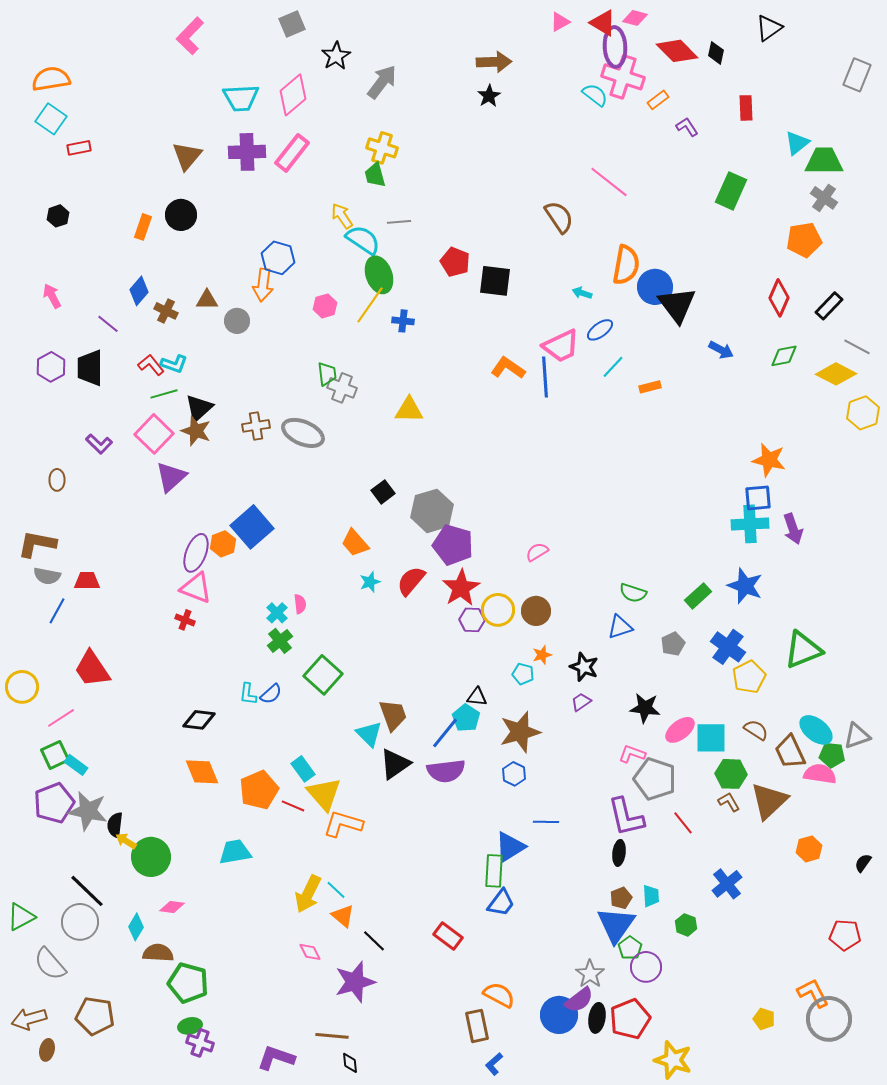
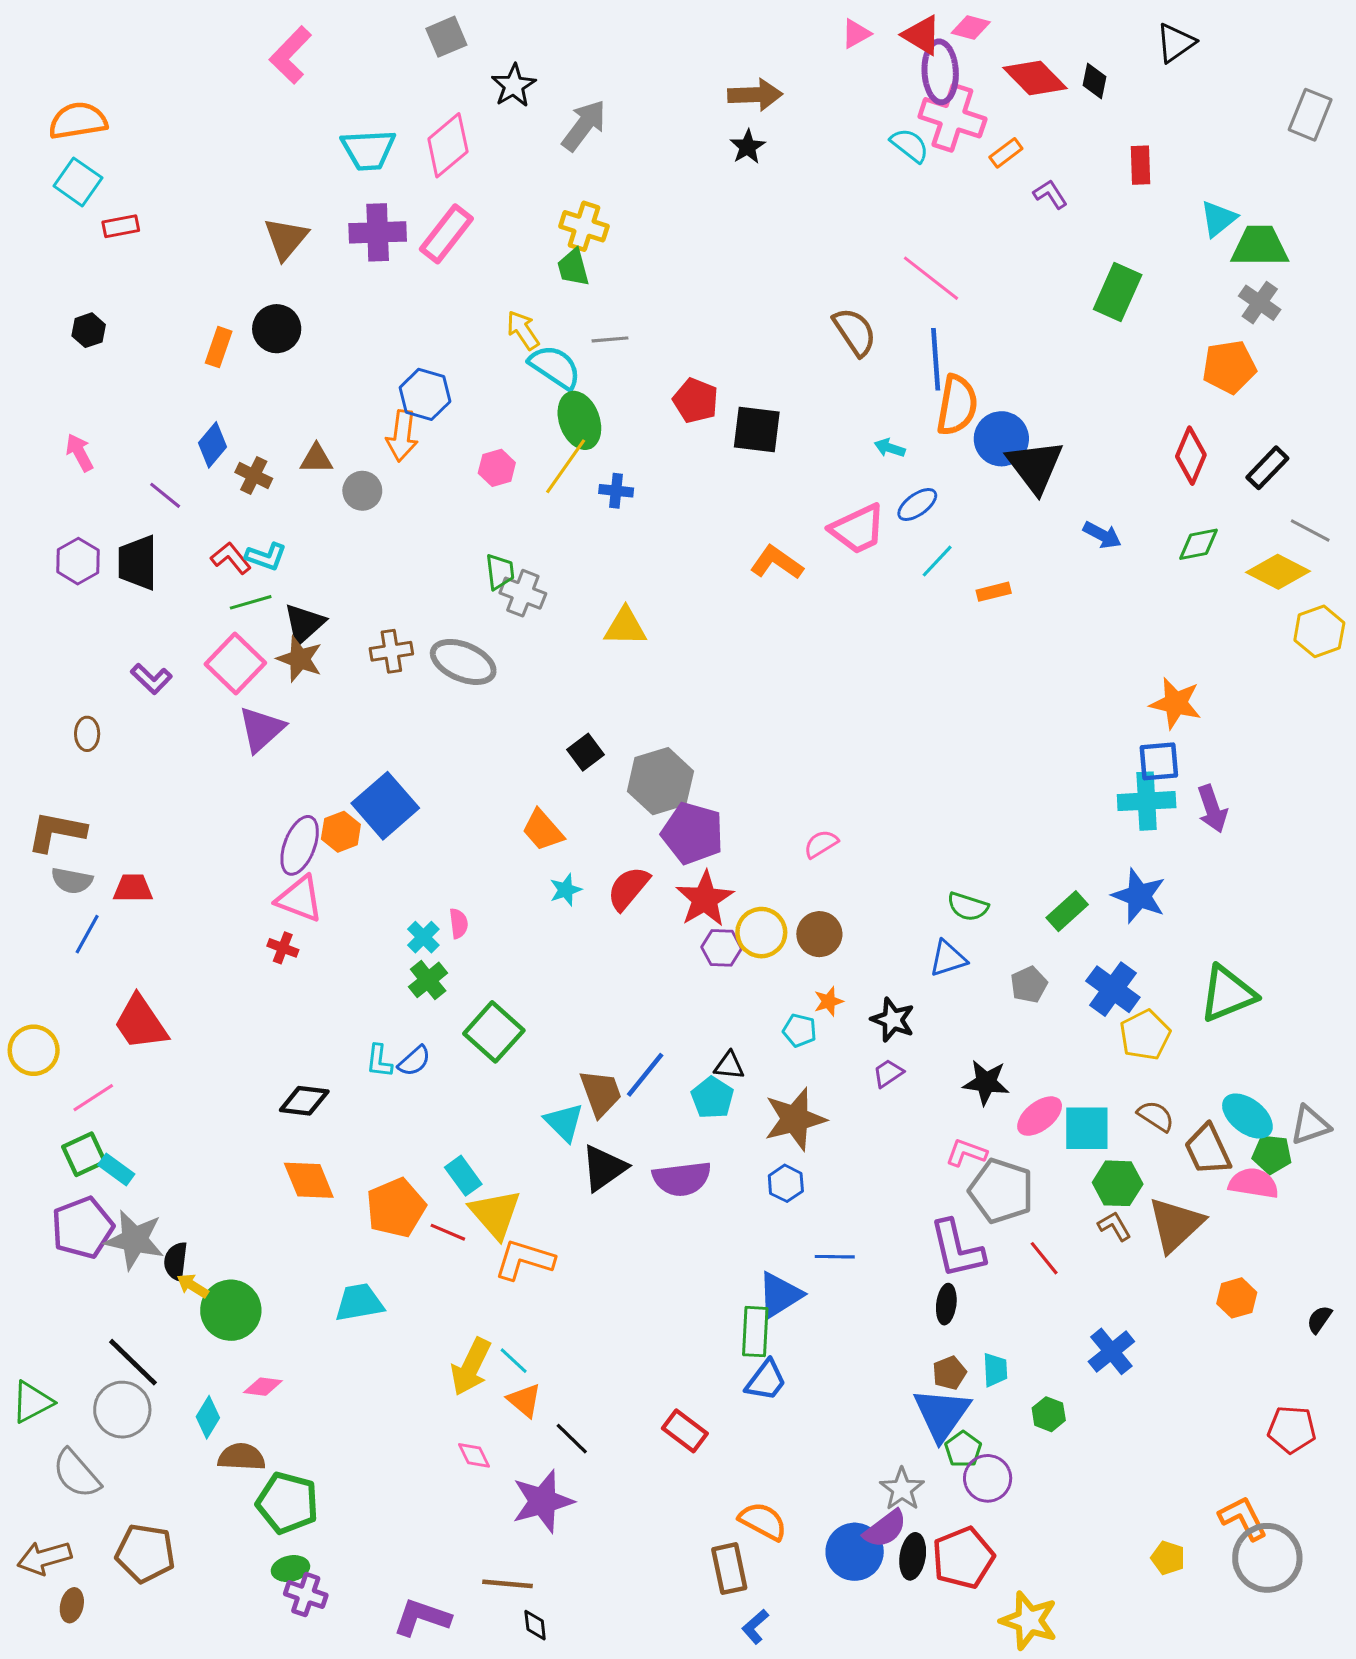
blue line: (545, 377) -> (936, 359), moved
blue line: (445, 733) -> (645, 1075), moved

